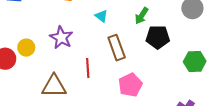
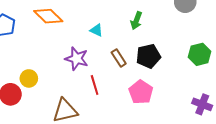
black pentagon: (158, 37) -> (148, 56), moved
purple star: (61, 38) -> (77, 59), moved
brown rectangle: (117, 48) -> (119, 58), size x0.7

